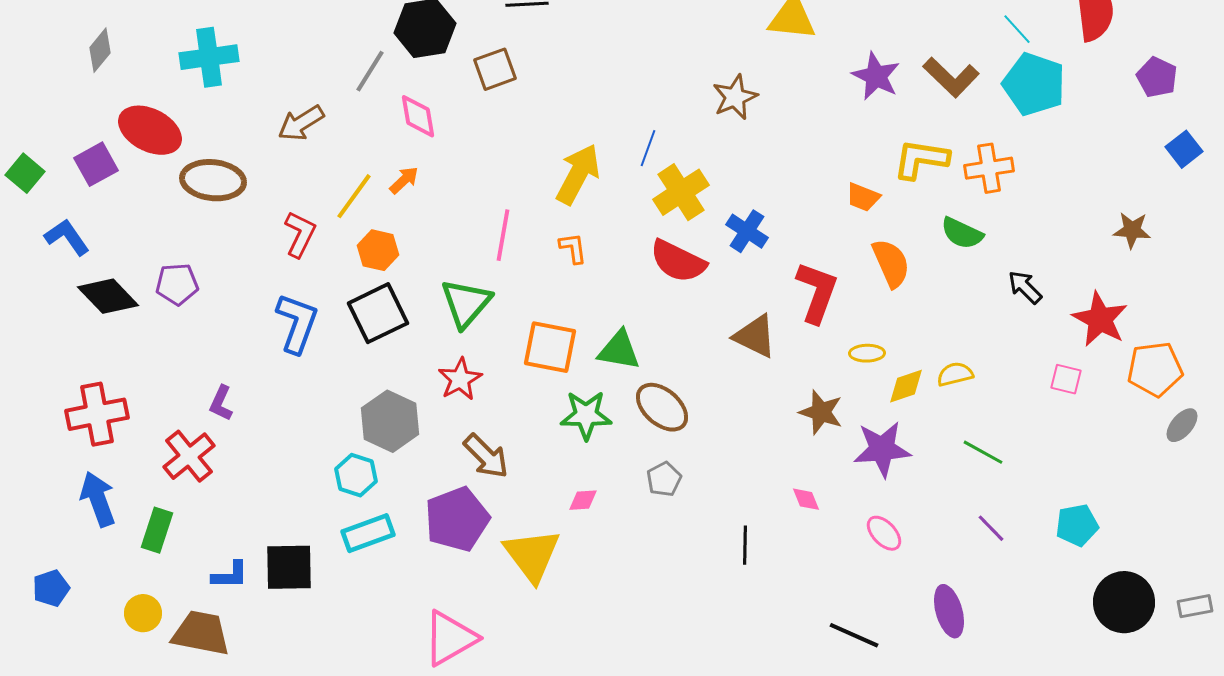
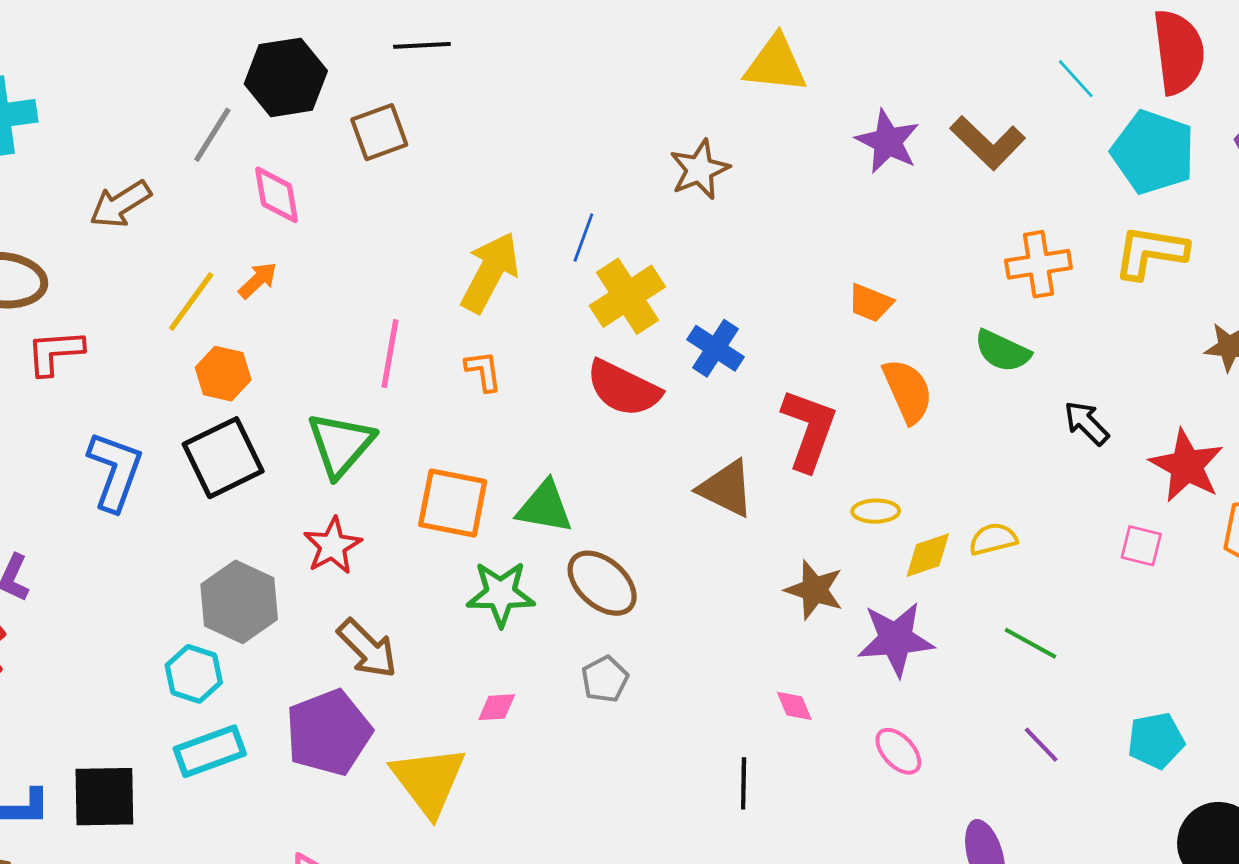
cyan pentagon: (1034, 84) -> (1153, 152), moved
yellow L-shape: (921, 159) -> (1151, 252), moved
red L-shape: (300, 234) -> (55, 352), moved, turned -120
black line: (745, 545) -> (744, 783), moved

